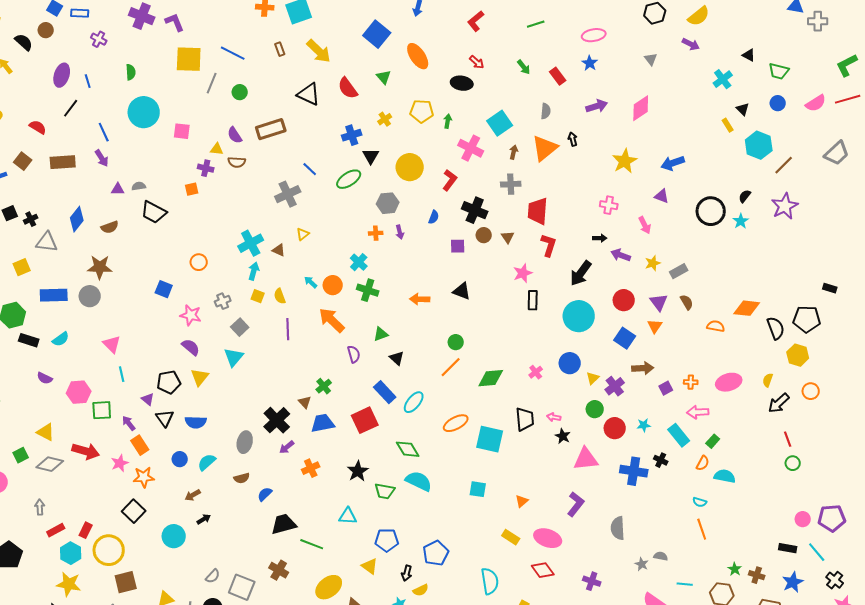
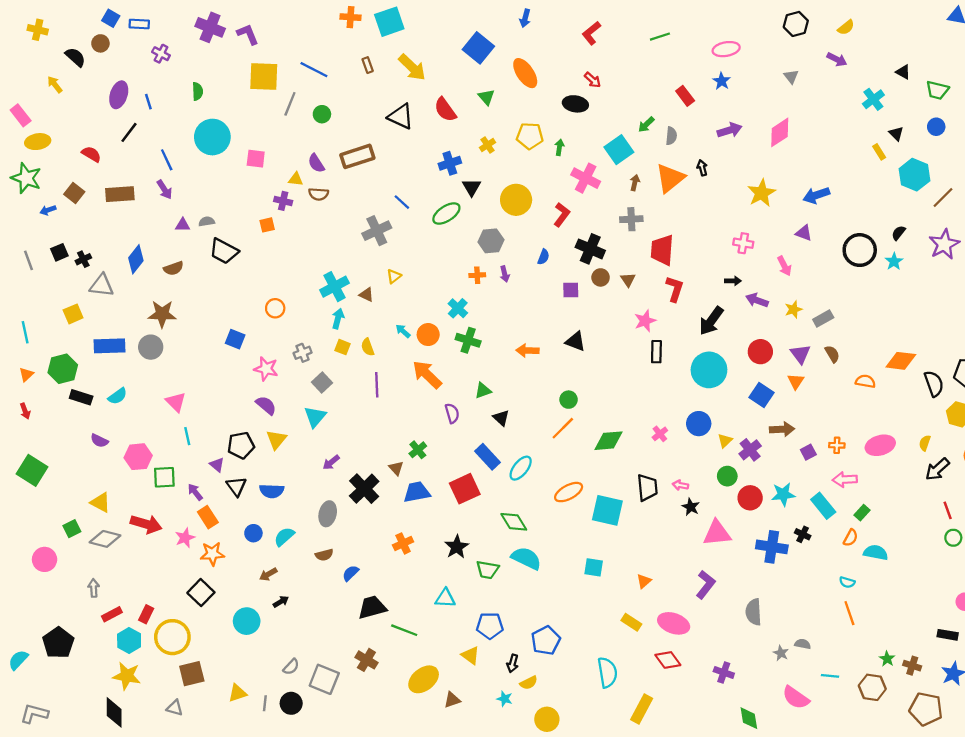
yellow semicircle: (699, 16) -> (846, 27), size x0.7
green arrow: (524, 67) -> (646, 124), moved, turned 84
cyan star: (644, 425) -> (783, 494), size x1.5
purple arrow: (287, 447) -> (331, 462), moved

